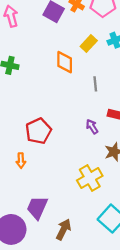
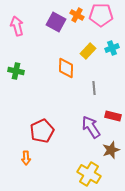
purple arrow: (92, 127) -> (91, 127), size x1.6
yellow cross: (90, 178) -> (89, 174), turned -30

